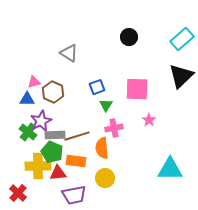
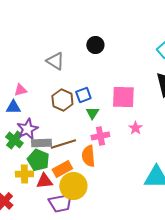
black circle: (129, 37) -> (95, 45), moved
brown hexagon: (53, 92) -> (62, 100), moved
orange rectangle: (76, 161) -> (62, 169), turned -36
yellow cross: (38, 166) -> (24, 174), size x0.7
yellow circle: (105, 178) -> (73, 186), moved, size x1.4

